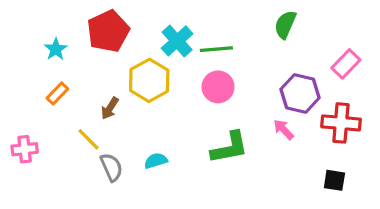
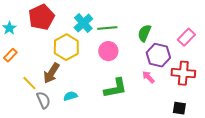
green semicircle: (285, 25) -> (144, 33), moved
brown arrow: (110, 108) -> (51, 73), moved, size x1.5

